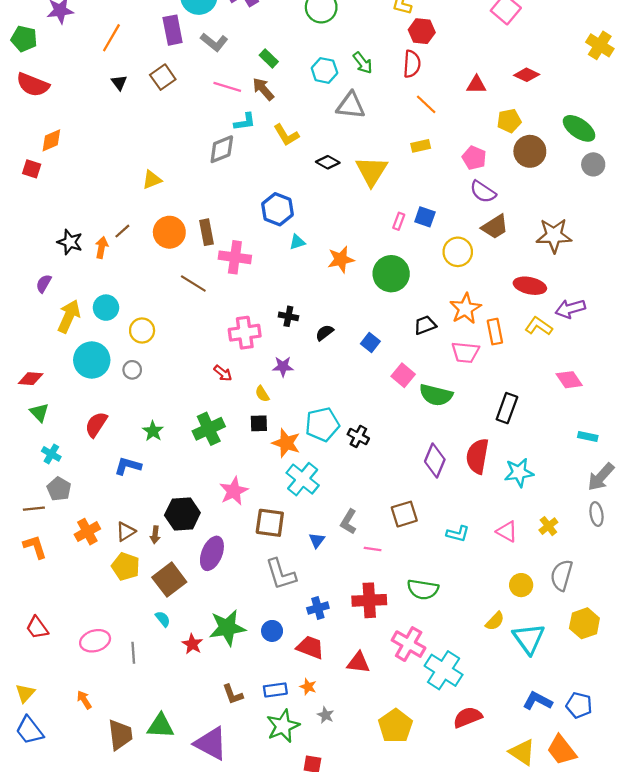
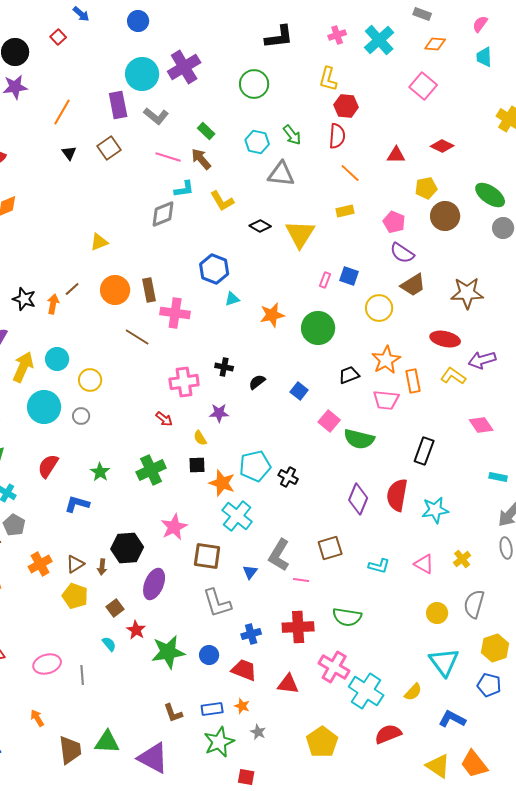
gray L-shape: (349, 522) -> (279, 555), size x1.4
brown square: (169, 580) -> (115, 608), size x0.6
yellow semicircle: (495, 621) -> (413, 692), moved
red star: (192, 644) -> (136, 630), moved
blue pentagon: (579, 705) -> (489, 685), moved

